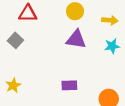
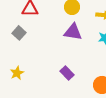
purple rectangle: (69, 85) -> (67, 73), turned 48

